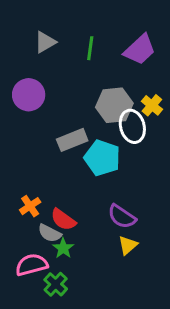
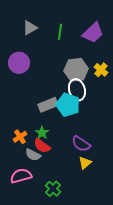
white ellipse: (132, 126) -> (77, 90), moved
gray rectangle: (72, 140) -> (48, 105), moved
green star: (63, 248) -> (42, 133), moved
green cross: (56, 284) -> (53, 189), moved

